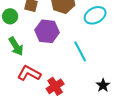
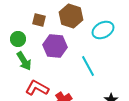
green circle: (10, 16) -> (18, 39), moved

